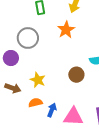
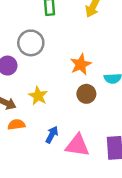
orange star: (66, 30) -> (81, 64), moved
orange semicircle: (35, 103) -> (16, 125), moved

